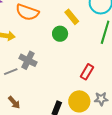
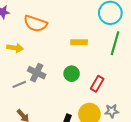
yellow rectangle: (72, 17) -> (79, 42), moved, turned -49
green circle: (60, 34) -> (72, 74), moved

